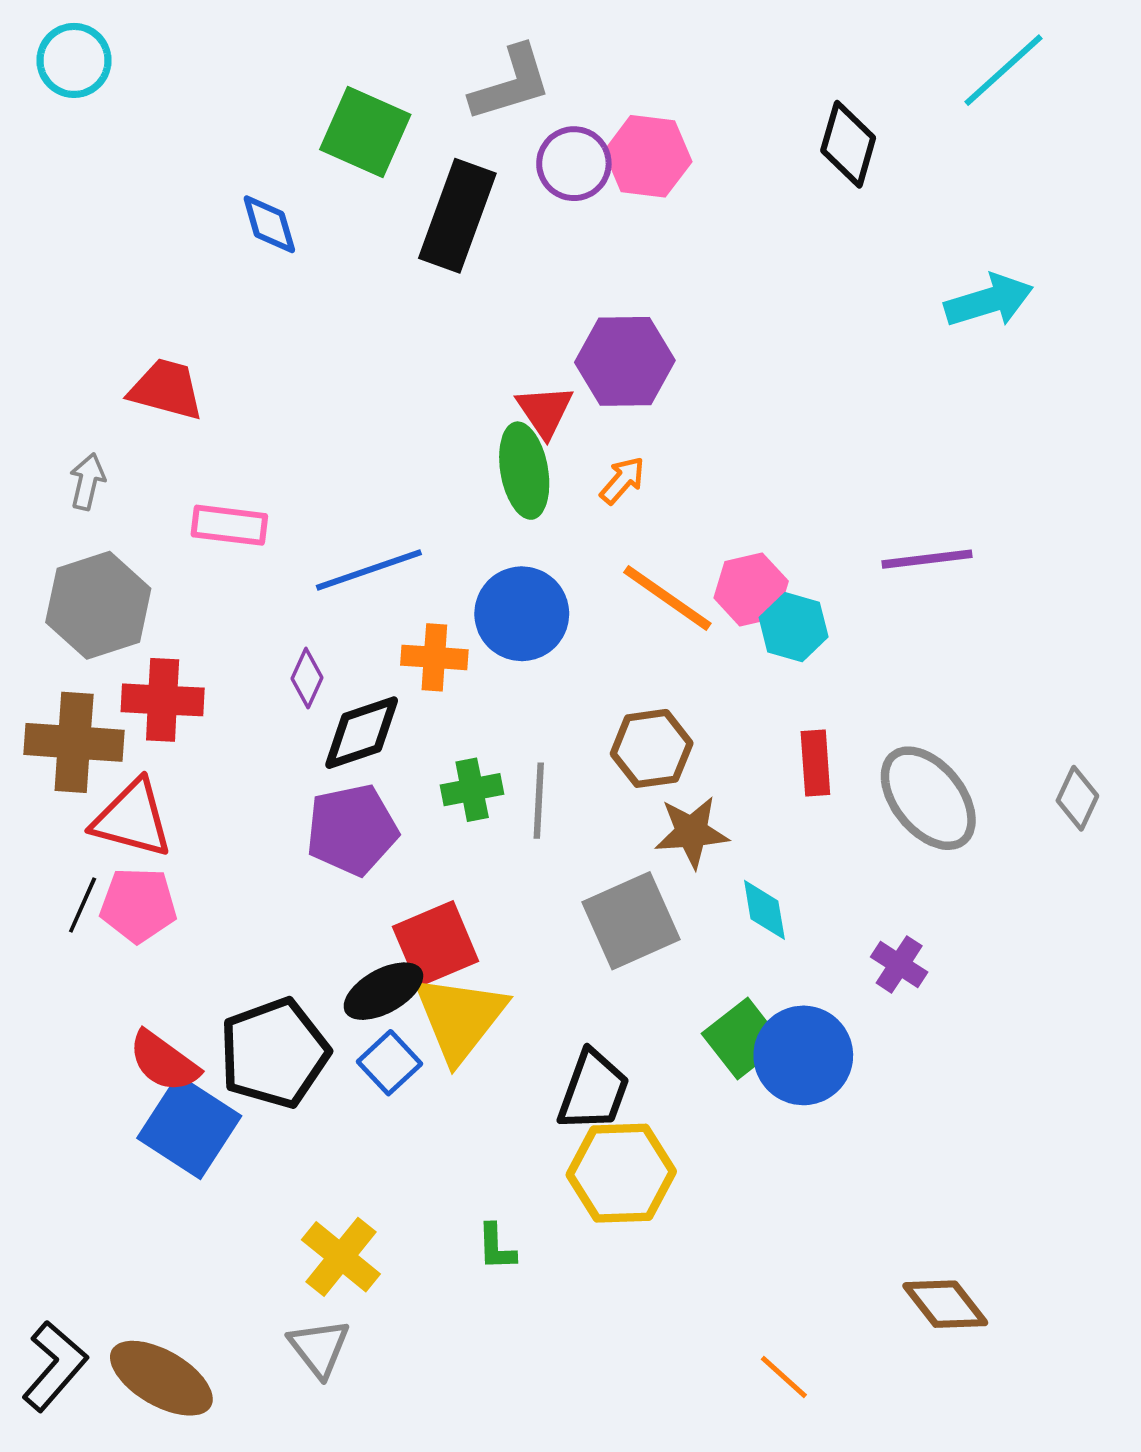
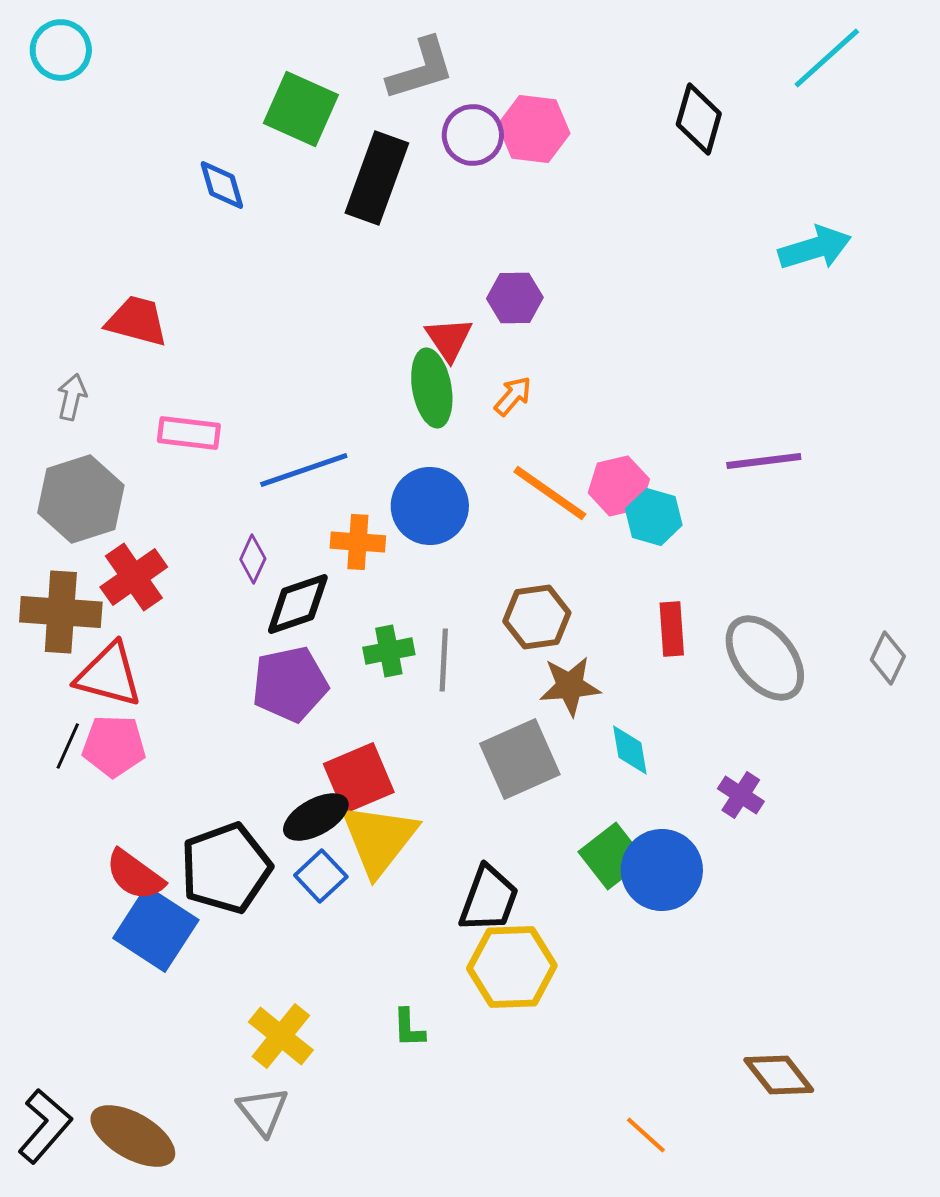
purple hexagon: (625, 361) -> (515, 298), size x0.7
red cross: (163, 700) -> (134, 577), turned -38

